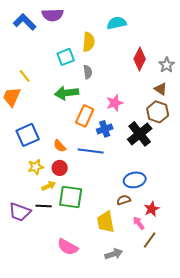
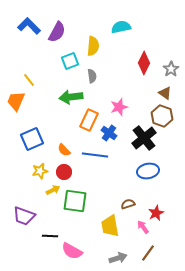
purple semicircle: (53, 15) -> (57, 32), moved, turned -60
blue cross: (105, 129) -> (109, 133), turned -35
blue ellipse: (135, 180) -> (148, 171), moved
black line: (44, 206) -> (50, 236), moved
brown line: (150, 240) -> (148, 253), moved

